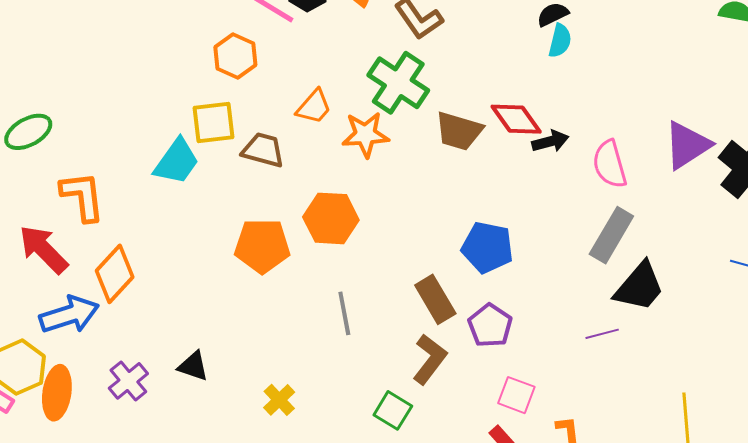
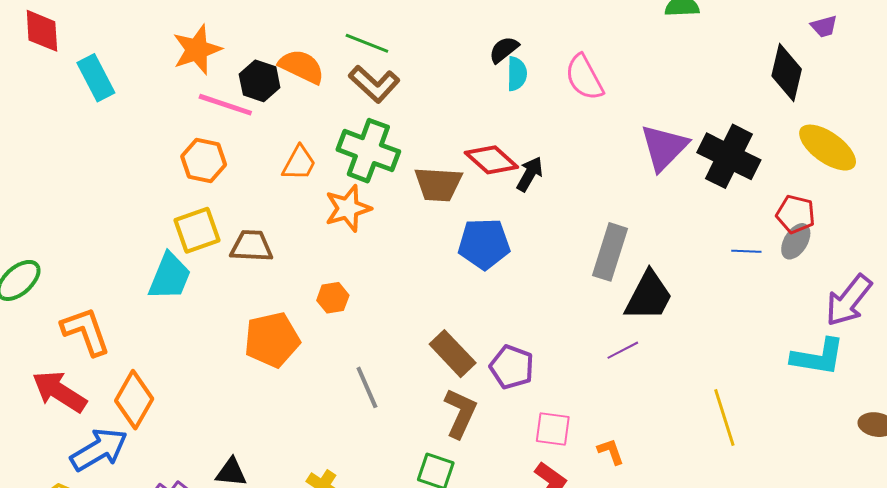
orange trapezoid: (314, 107) -> (299, 163), moved
black arrow: (550, 141) -> (530, 174), turned -33
pink semicircle: (610, 164) -> (584, 77), moved
orange hexagon: (331, 218) -> (333, 298), size x0.6
blue pentagon: (487, 247) -> (484, 244), moved

